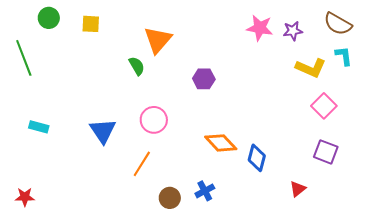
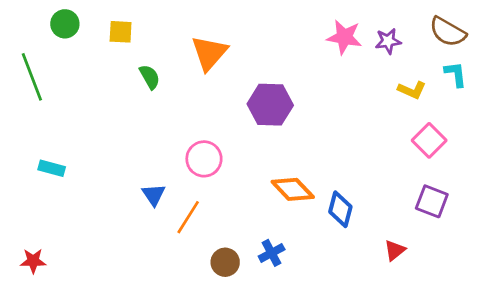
green semicircle: (137, 66) -> (150, 77), moved
yellow L-shape: (311, 68) -> (412, 90), size x0.7
purple hexagon: (204, 79) -> (270, 105), size x1.5
blue triangle: (103, 131) -> (154, 195), moved, size x0.7

